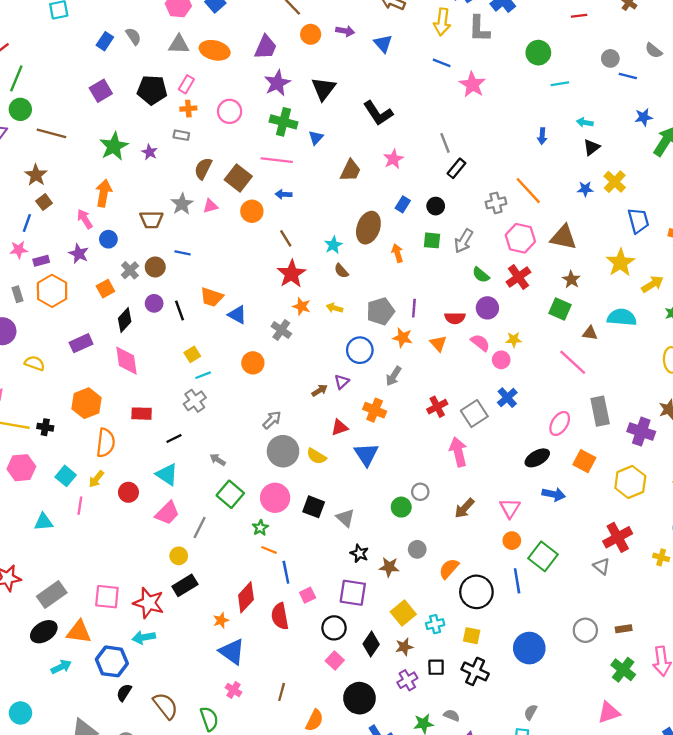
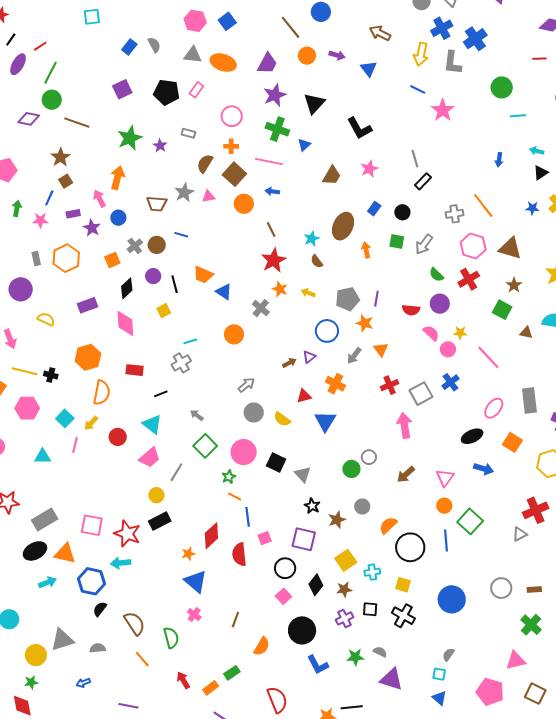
orange cross: (188, 109) -> (231, 146), moved
purple rectangle: (41, 261) -> (73, 214), moved
orange triangle: (438, 343) -> (381, 349), moved
yellow square: (192, 354) -> (164, 311), moved
pink line: (573, 362) -> (488, 357), moved
gray circle: (283, 451) -> (254, 413), size x0.7
gray triangle: (602, 566) -> (520, 534), turned 49
brown star: (389, 567) -> (337, 520), turned -30

